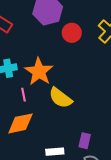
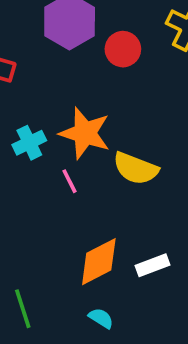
orange diamond: (20, 123) -> (99, 262), moved

